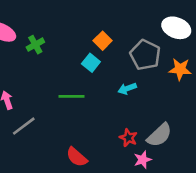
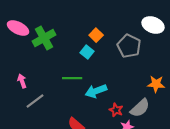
green cross: (35, 45) -> (44, 38), size x1.6
orange star: (180, 69) -> (156, 84), moved
cyan arrow: (127, 89) -> (96, 91), moved, size x1.5

